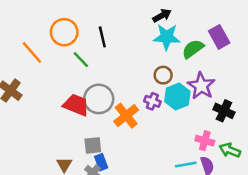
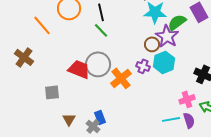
green line: (81, 60) -> (101, 30), moved
purple star: (201, 86) -> (167, 36), moved
pink cross: (205, 141) -> (187, 99), turned -35
gray square: (93, 145) -> (52, 92), moved

